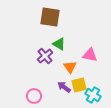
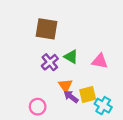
brown square: (50, 17) -> (47, 29), moved
green triangle: (59, 44) -> (71, 57), moved
orange triangle: (70, 67) -> (65, 86), moved

